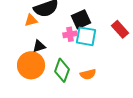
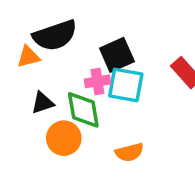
orange circle: (31, 65) -> (64, 138), moved, size x0.7
green diamond: (62, 70) -> (83, 110), moved, turned -30

